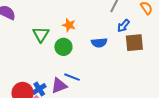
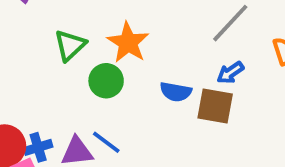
orange star: (69, 25) -> (128, 43), size x1.5
brown square: (134, 43) -> (215, 106), moved

